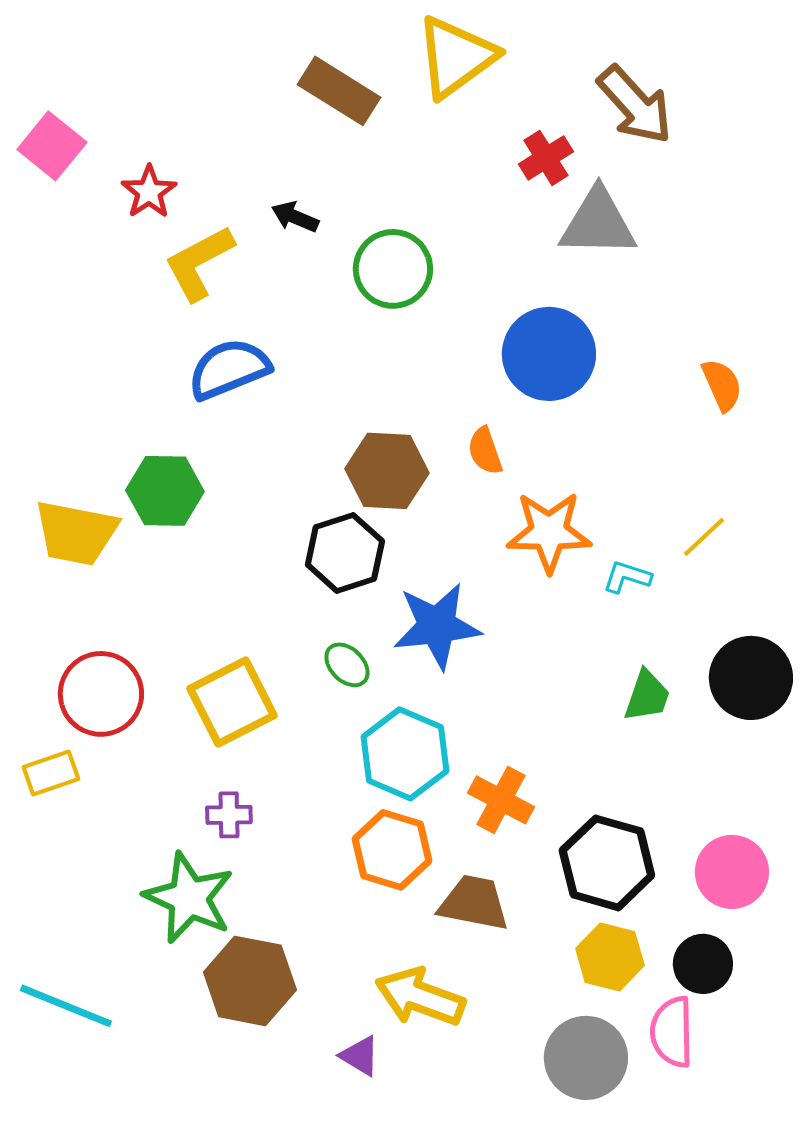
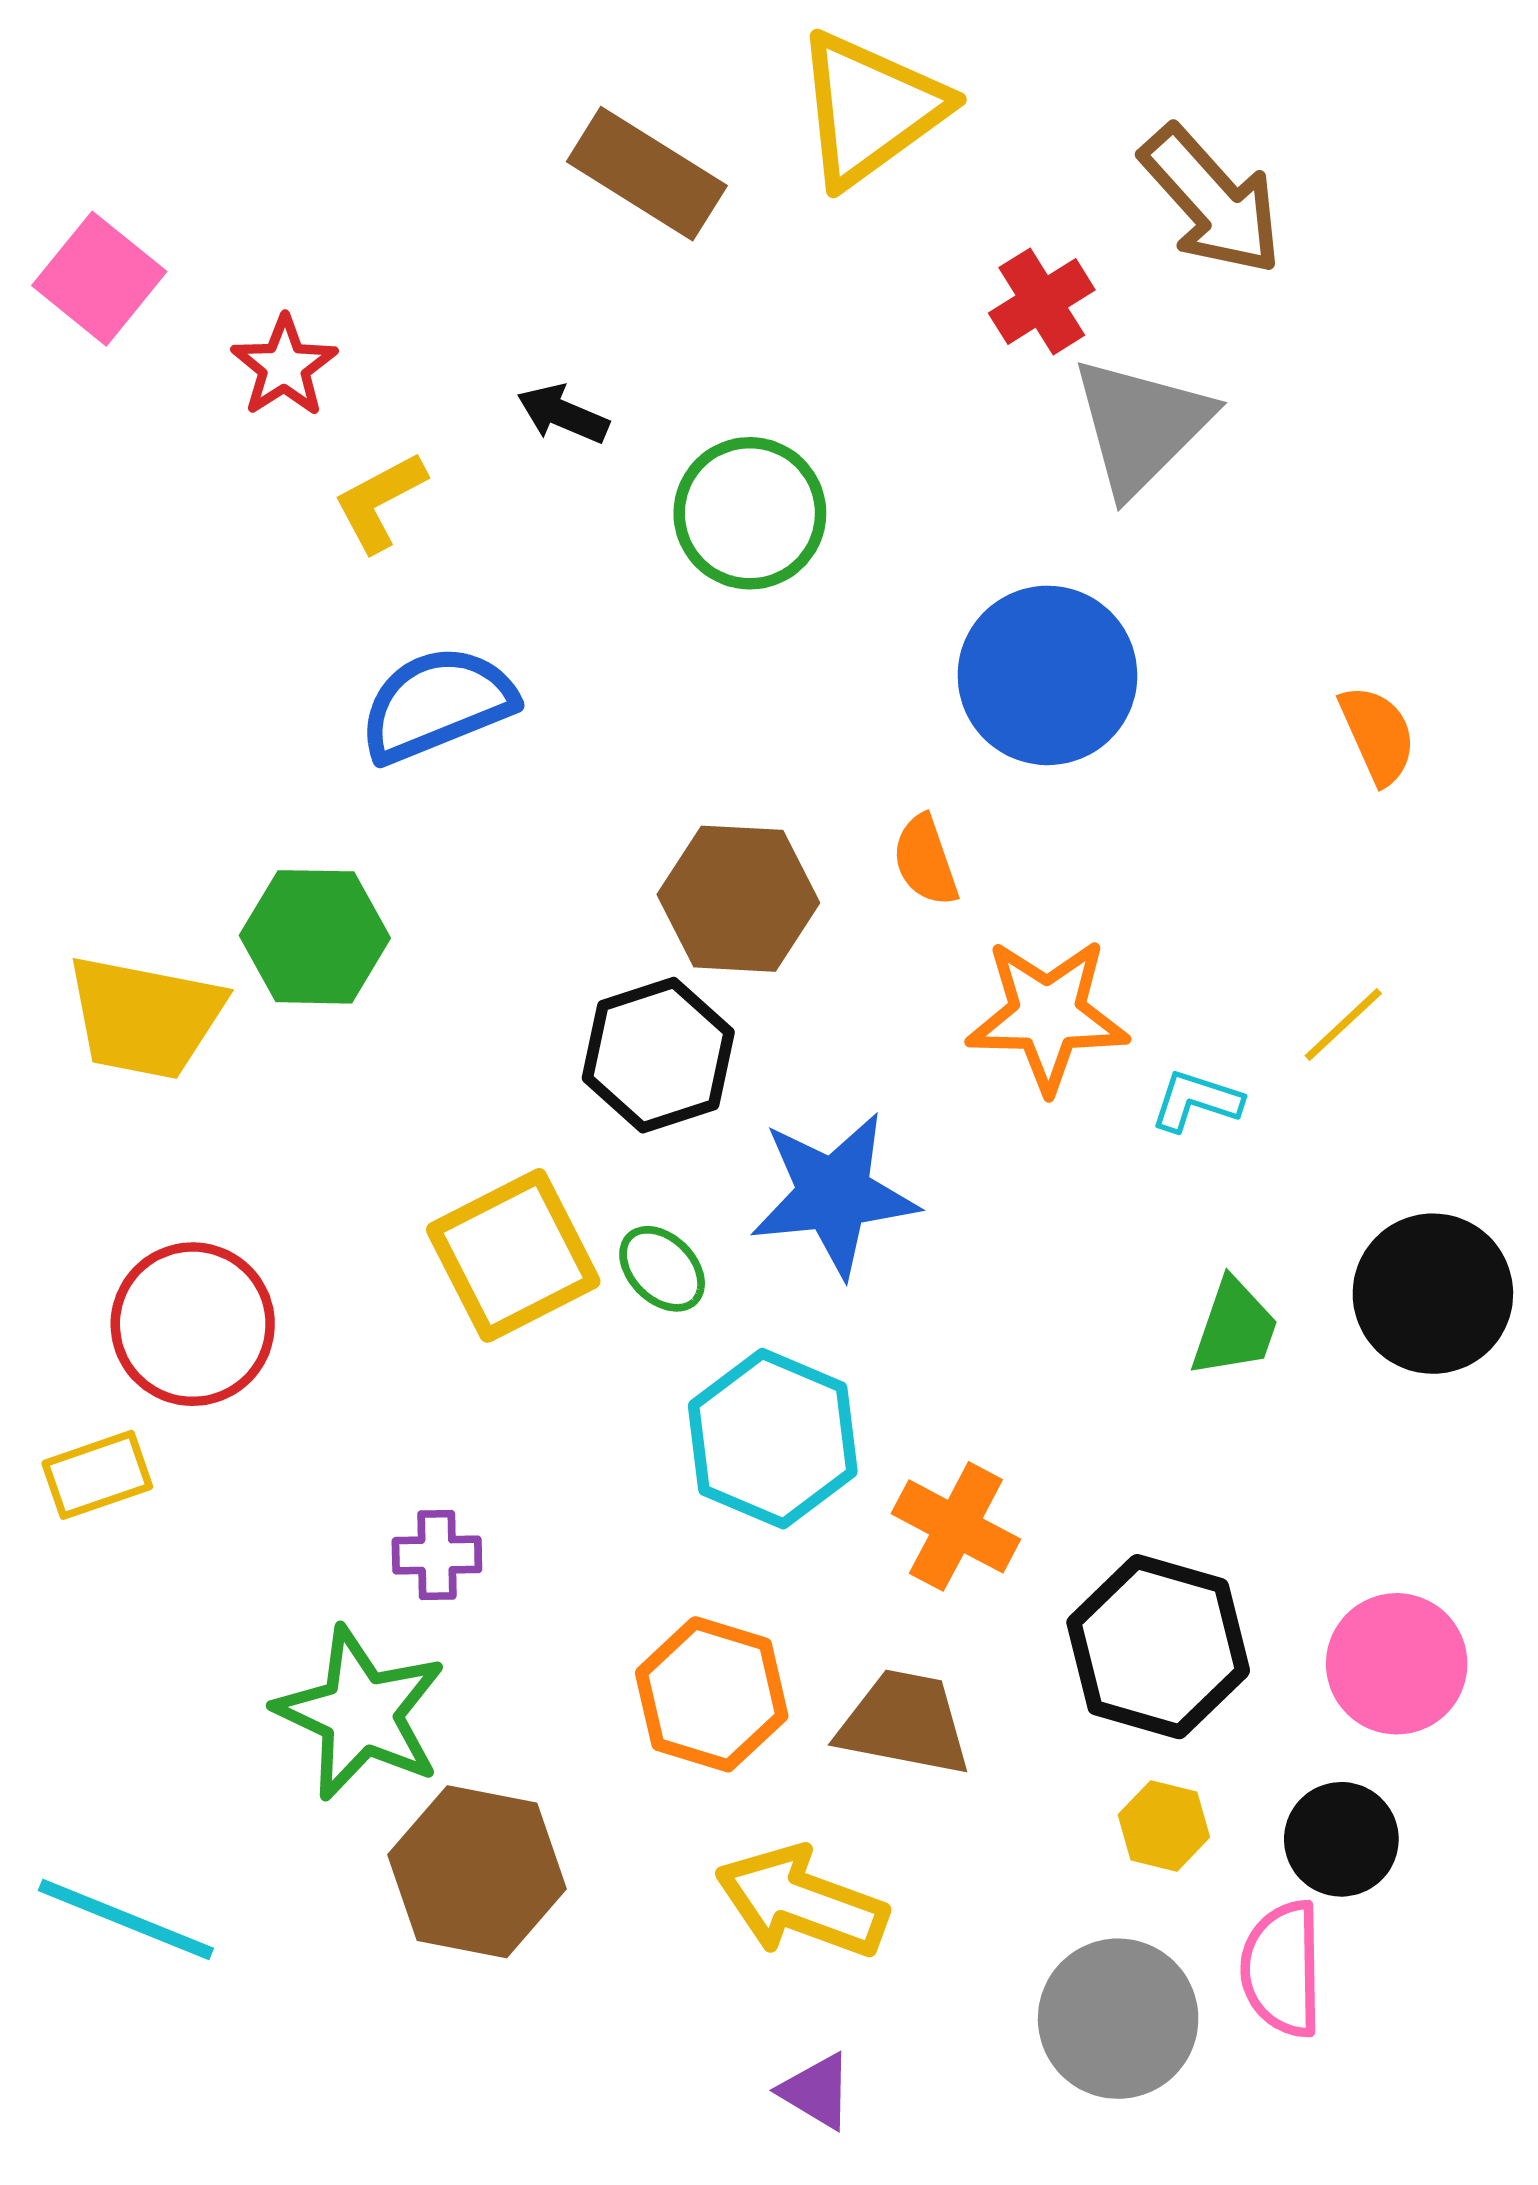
gray triangle: (598, 223) -> (1141, 425), turned -46
yellow L-shape: (199, 263) -> (380, 502), size x0.7
yellow square: (232, 702) -> (513, 1255), moved
orange hexagon: (392, 850) -> (712, 1694), moved
yellow hexagon: (610, 957) -> (1164, 1826), size x0.7
purple triangle: (360, 1056) -> (817, 2091), moved

